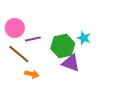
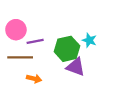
brown line: (19, 54) -> (20, 57), turned -40

